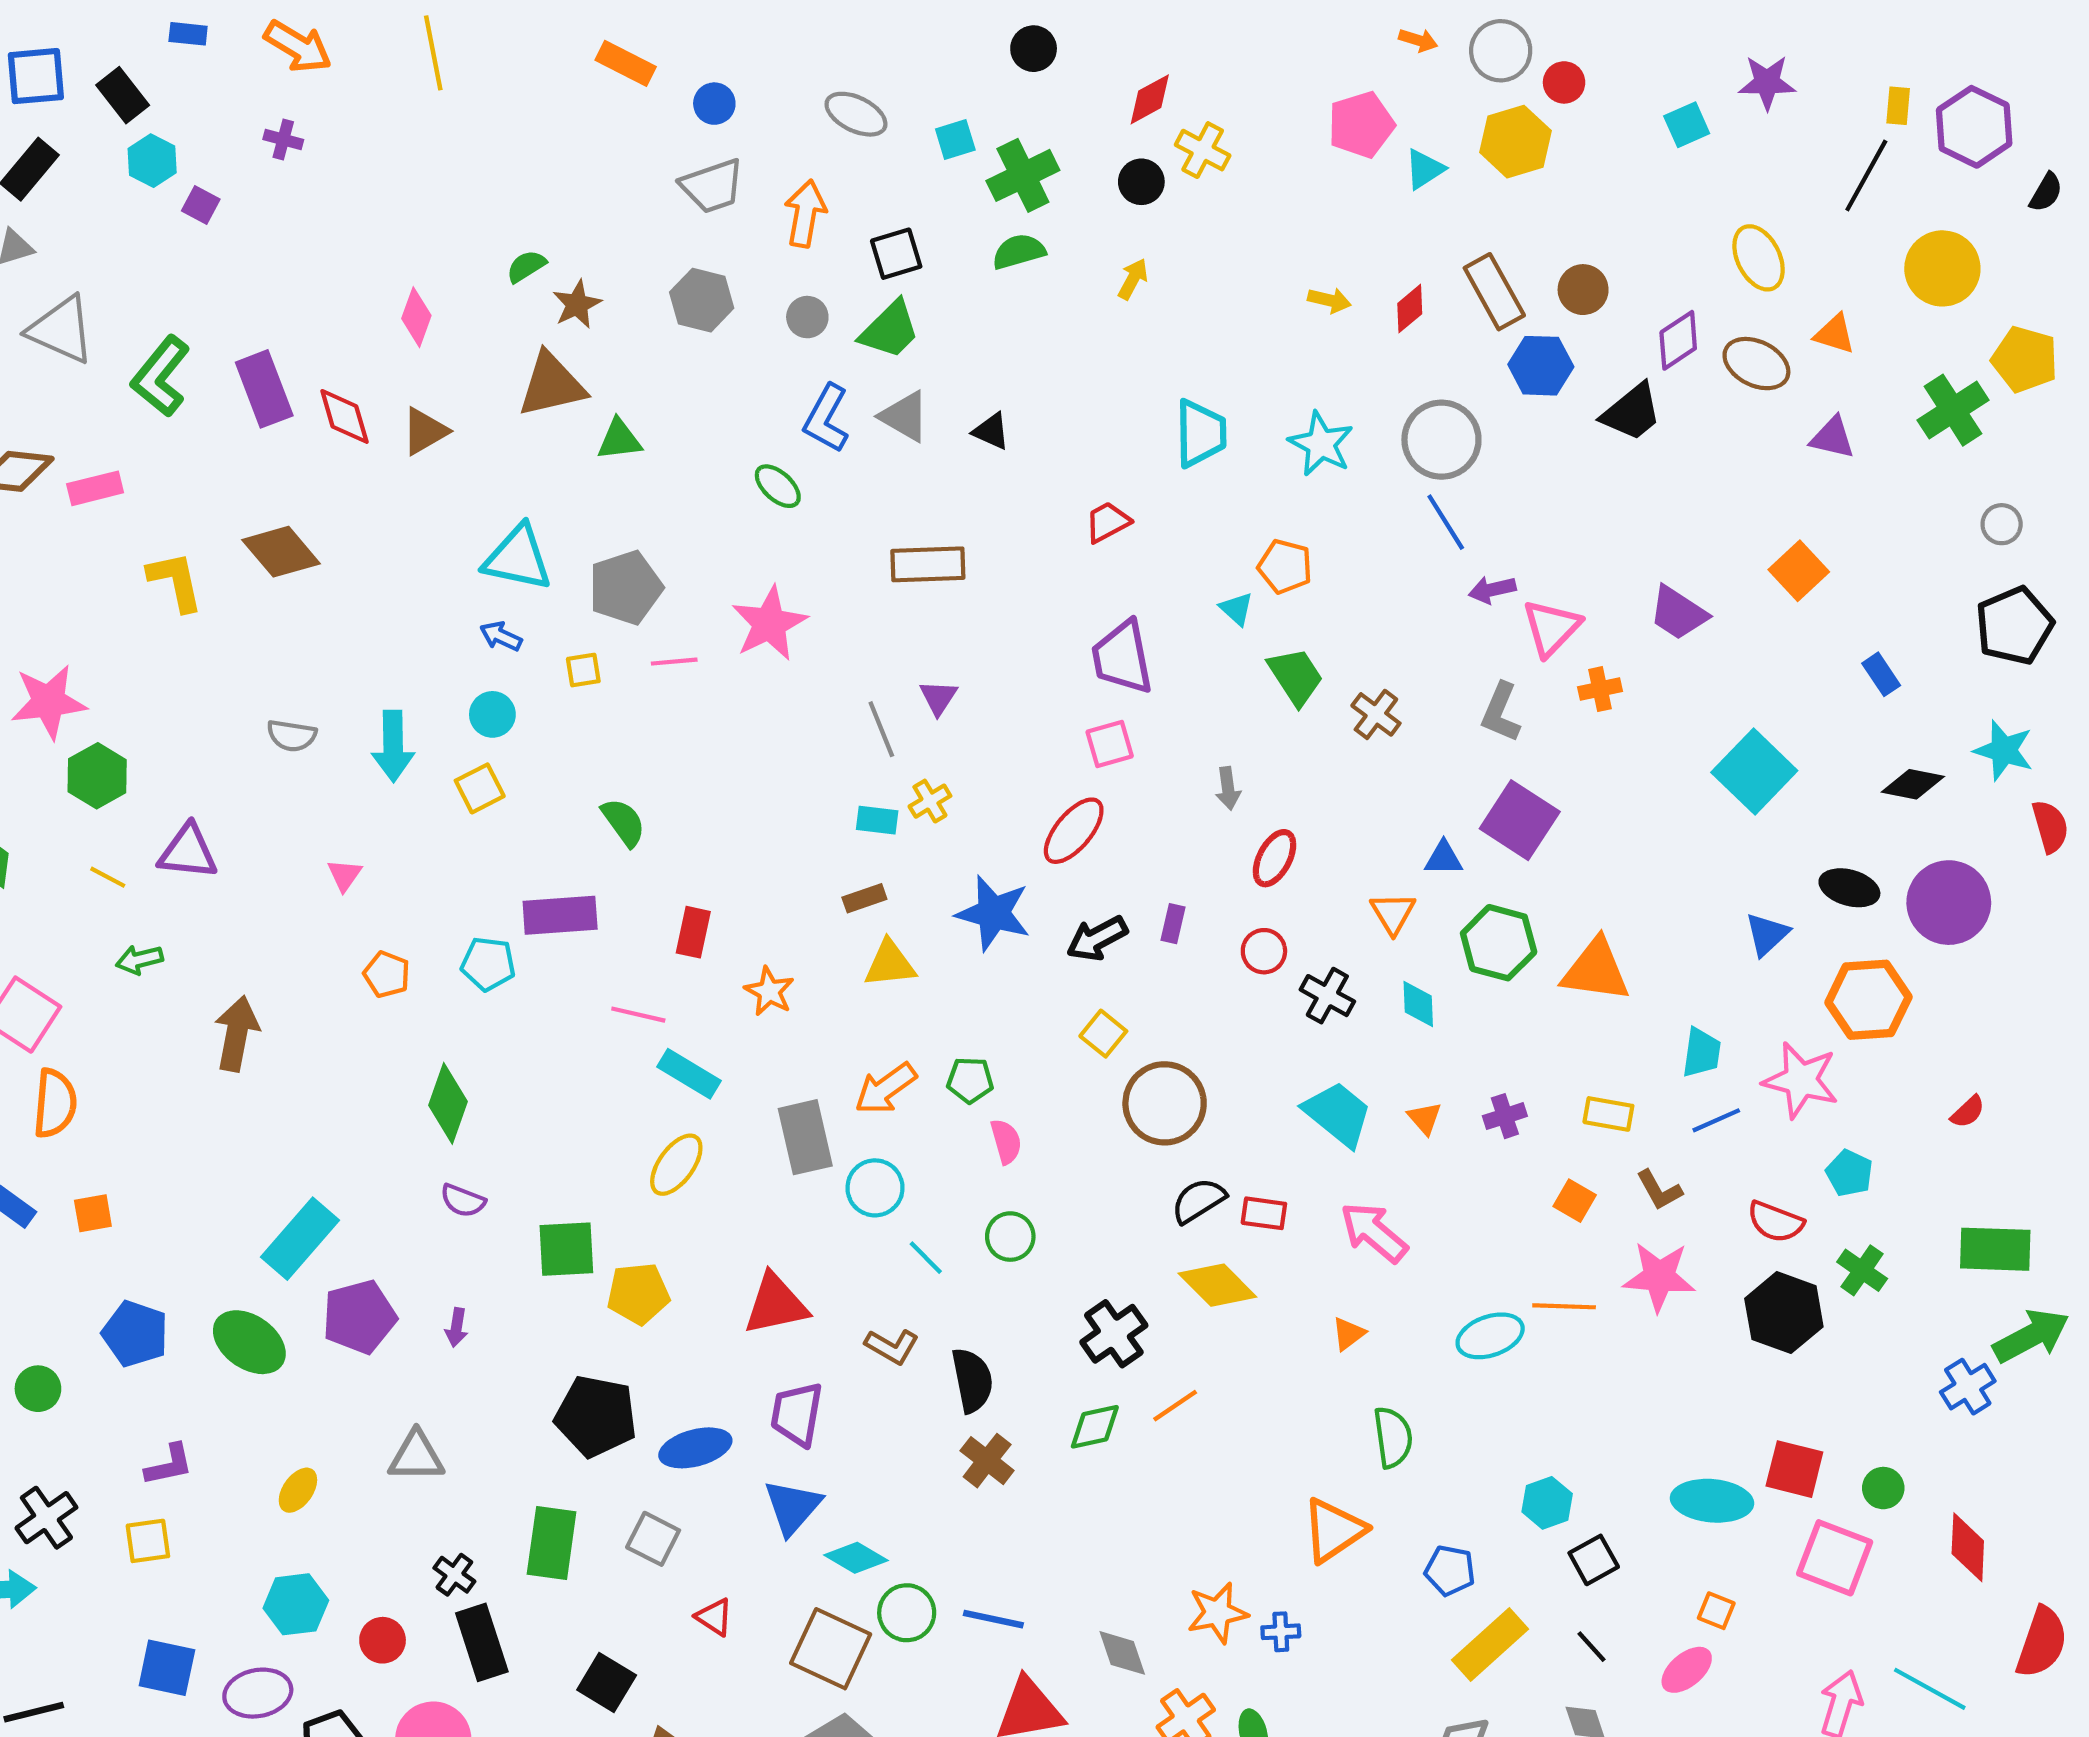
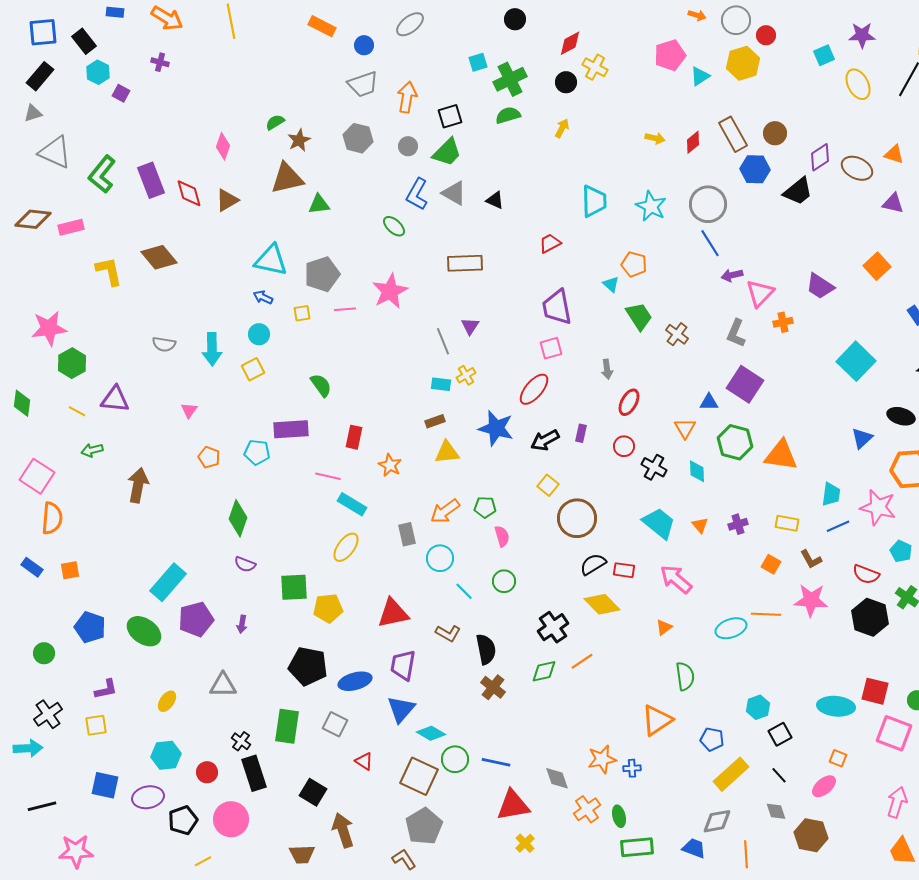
gray ellipse: (856, 114) -> (410, 24), moved, turned -64
yellow ellipse: (1759, 258) -> (858, 84), moved
gray rectangle: (805, 1137) -> (407, 534), size x0.7

